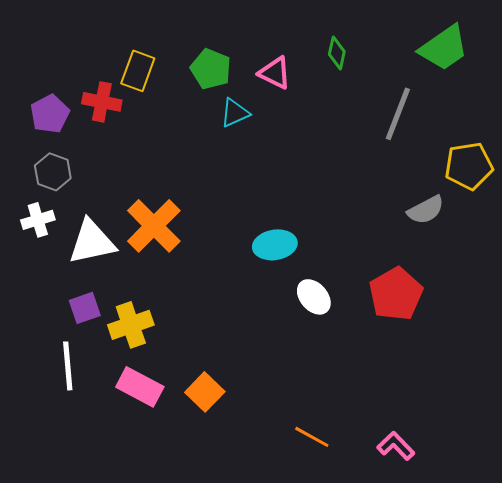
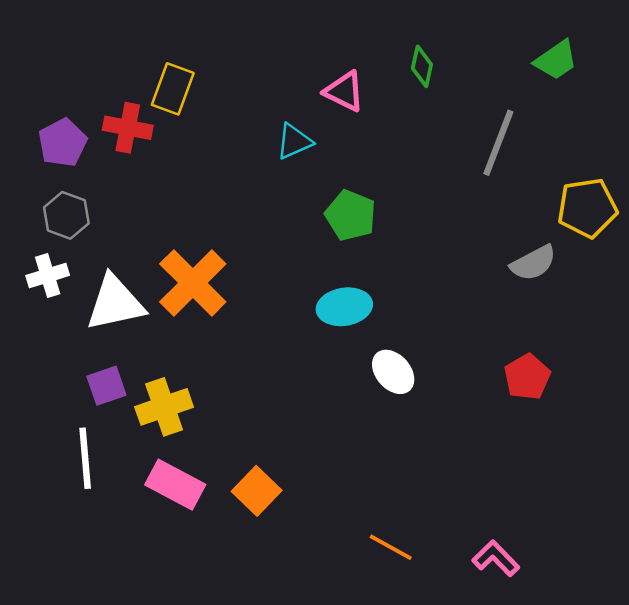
green trapezoid: (444, 48) -> (556, 60), size x0.7
green pentagon: (211, 69) -> (351, 215), moved
red pentagon: (396, 294) -> (527, 377), moved, size x0.7

